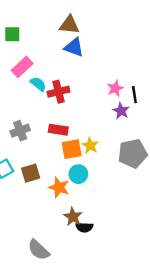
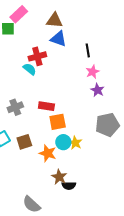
pink rectangle: (22, 67) -> (19, 14), moved
red cross: (58, 92) -> (37, 56), moved
black line: (134, 95) -> (88, 50), moved
yellow star: (90, 145) -> (75, 143), moved

